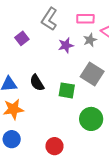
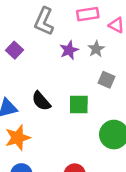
gray star: (90, 40) -> (96, 49), moved
gray square: (92, 74) -> (106, 80), size x0.6

